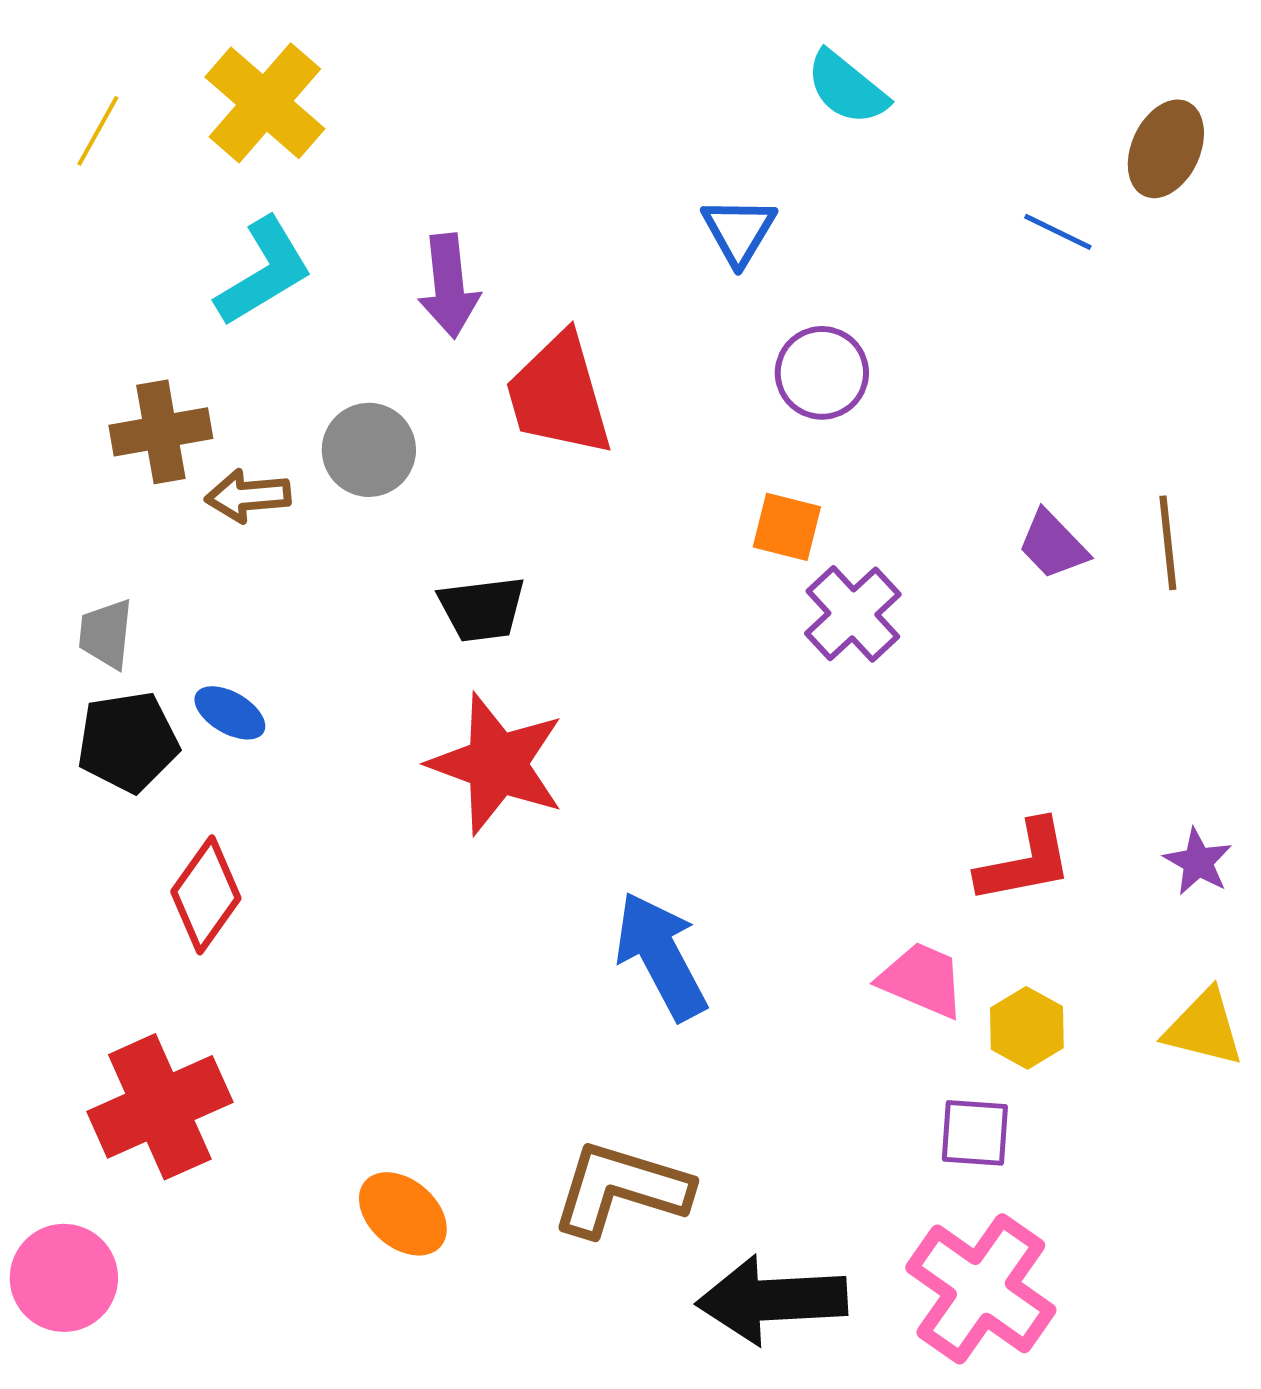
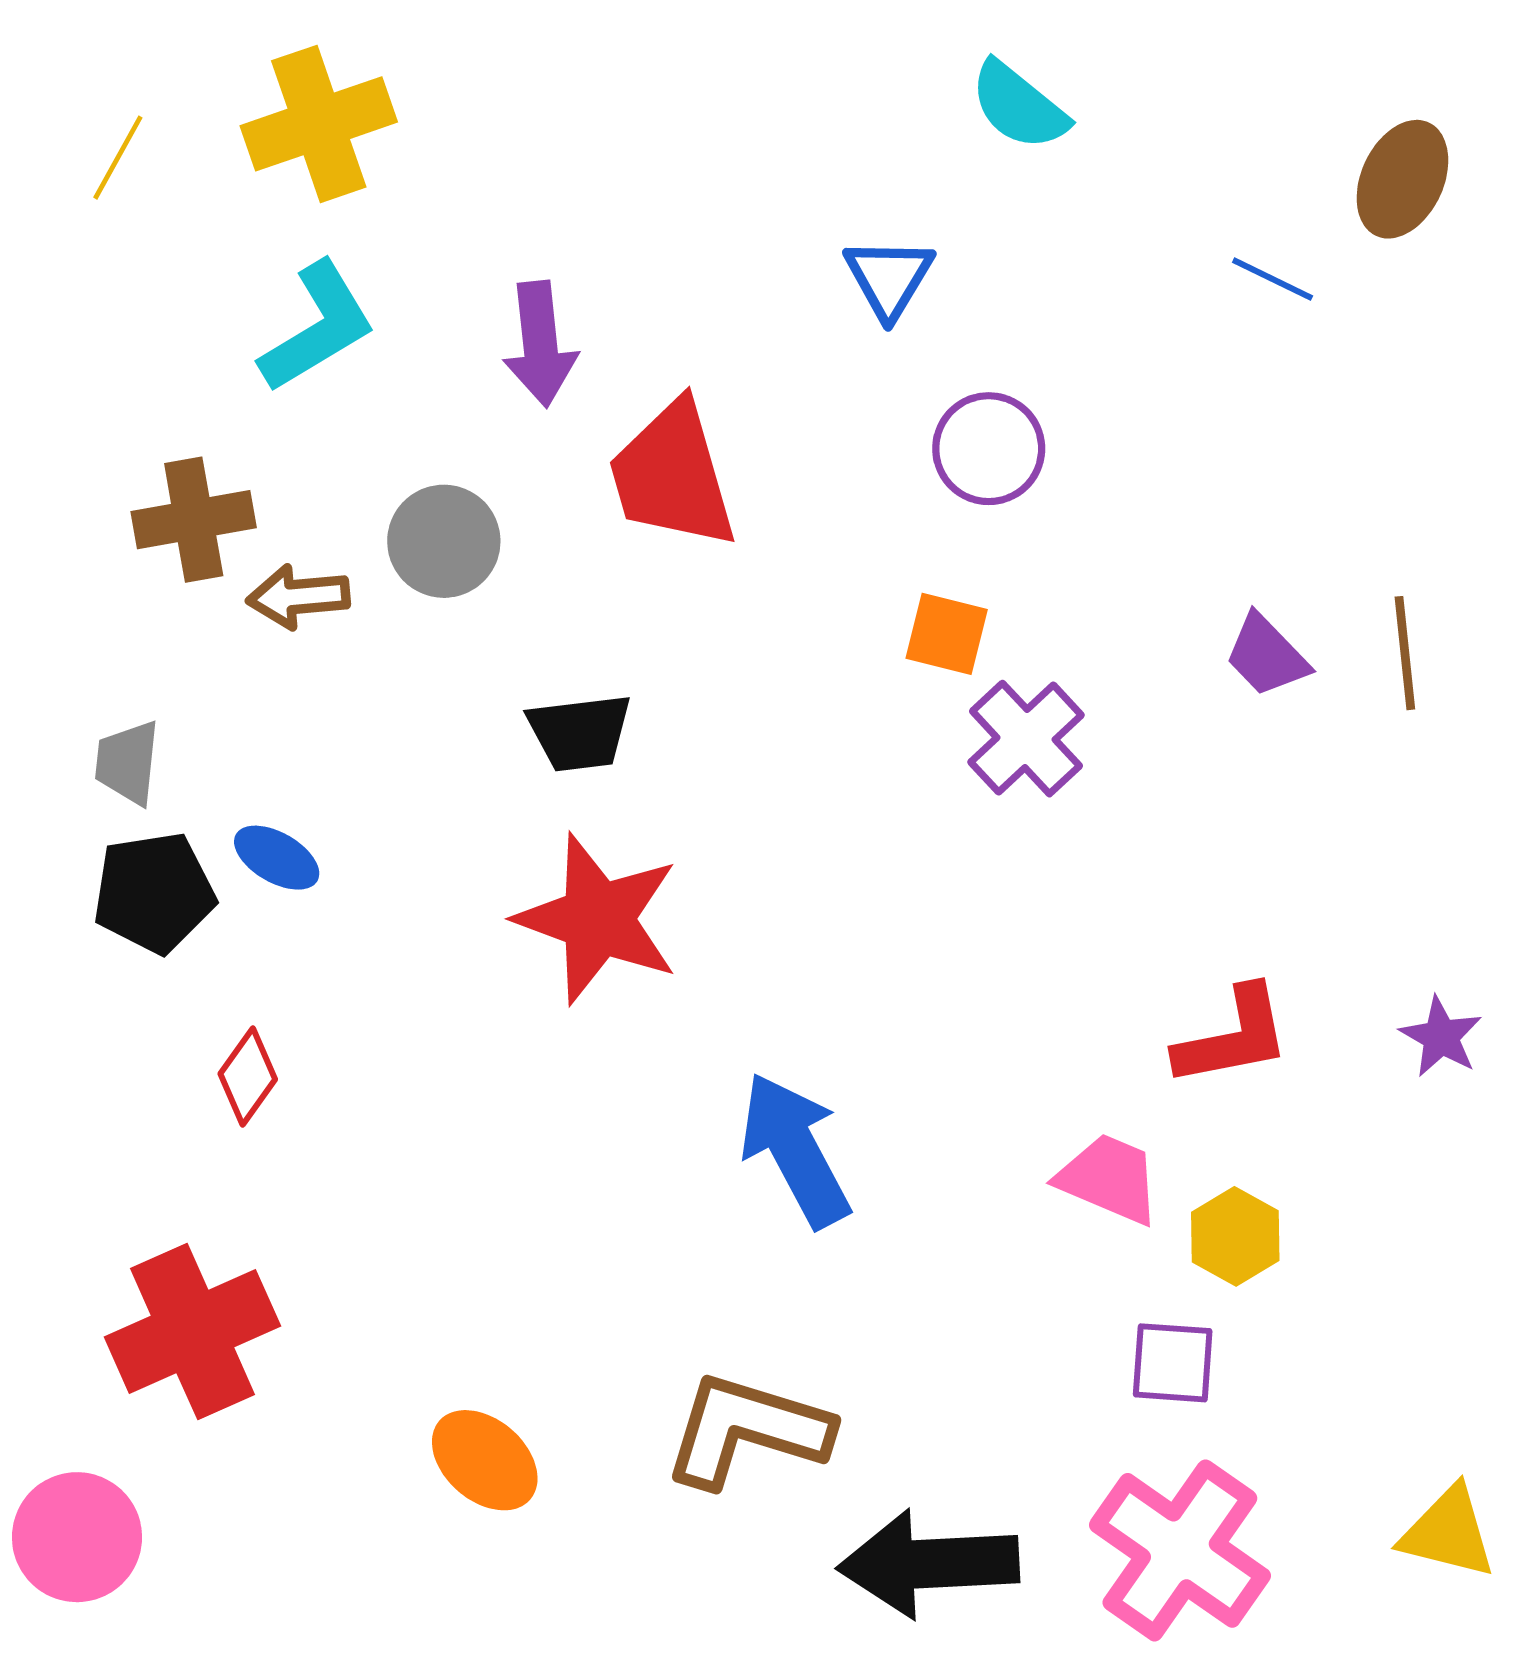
yellow cross: (265, 103) -> (319, 124), turned 30
red diamond: (206, 895) -> (248, 1077), size x0.7
yellow triangle: (1204, 1028) -> (1448, 1532), moved

